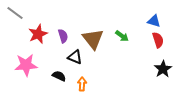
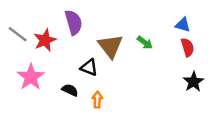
gray line: (15, 13) -> (18, 34), moved
purple semicircle: (63, 36) -> (74, 22), moved, size x1.5
pink star: (26, 65) -> (31, 77), turned -30

